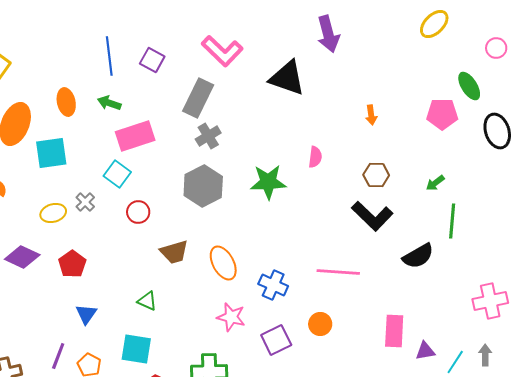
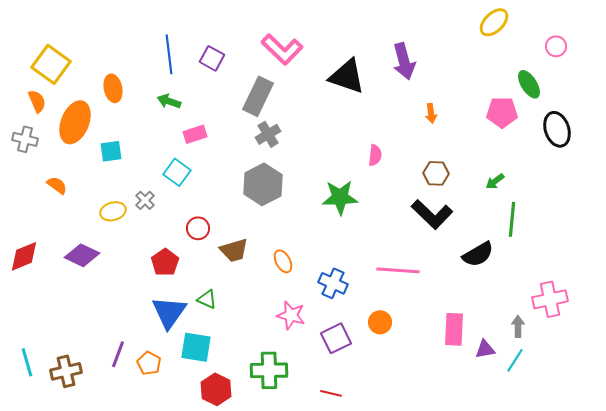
purple arrow: (328, 34) -> (404, 61), moved
orange ellipse: (66, 102) -> (113, 88), moved
pink rectangle: (135, 136) -> (195, 134), size x0.6
cyan square: (51, 153) -> (111, 151), size x0.7
green star: (268, 182) -> (340, 197), moved
red circle: (138, 212) -> (198, 228), moved
orange ellipse: (223, 263) -> (283, 261), size x0.7
red pentagon: (72, 264) -> (165, 262), moved
blue triangle: (86, 314) -> (169, 312), moved, size x1.6
gray arrow: (485, 355) -> (518, 326), moved

